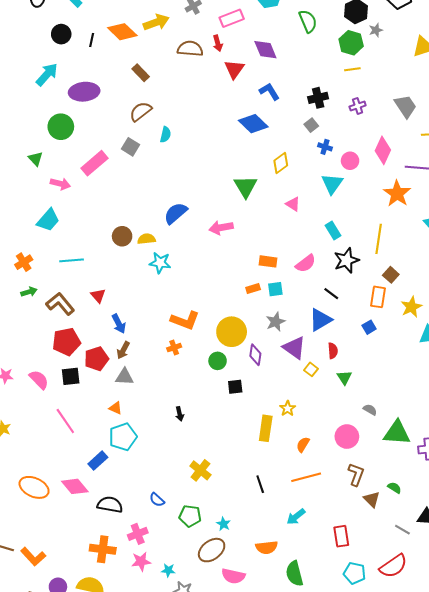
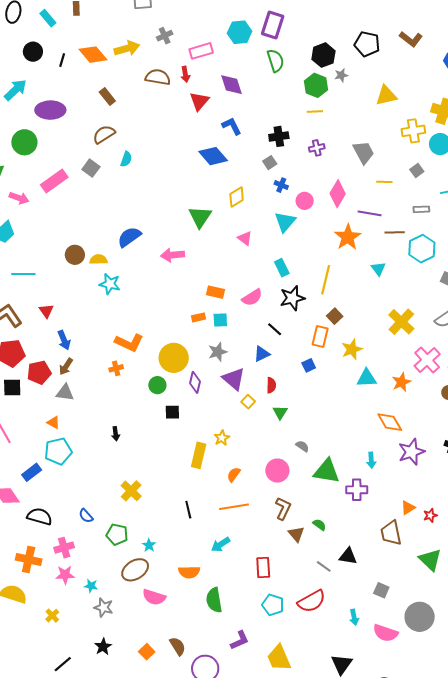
blue triangle: (320, 320) -> (262, 354), size x0.7

